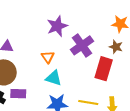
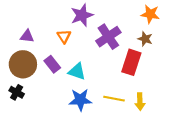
orange triangle: (48, 57) -> (64, 36), moved
purple rectangle: (18, 94) -> (52, 64), moved, turned 49

